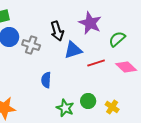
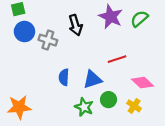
green semicircle: (117, 39) -> (139, 19), moved
blue triangle: (73, 50) -> (93, 79), moved
pink diamond: (126, 67) -> (143, 83), moved

